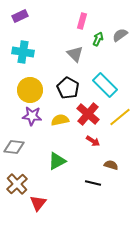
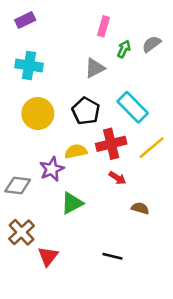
gray triangle: (75, 54) -> (95, 68), turned 48
red cross: (88, 114) -> (111, 144), turned 35
purple star: (32, 116) -> (52, 169), moved, turned -30
black line: (93, 183) -> (112, 256), moved

